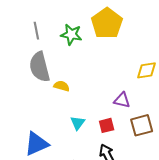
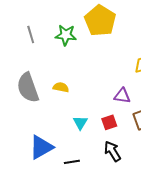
gray semicircle: (40, 67) -> (28, 88), moved

